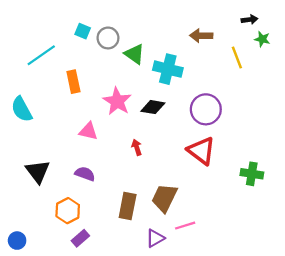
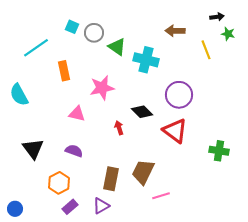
pink star: (117, 101) -> (102, 88), turned 30
black diamond: (153, 107) -> (142, 112), moved, turned 35
purple triangle: (155, 238) -> (101, 206), moved

